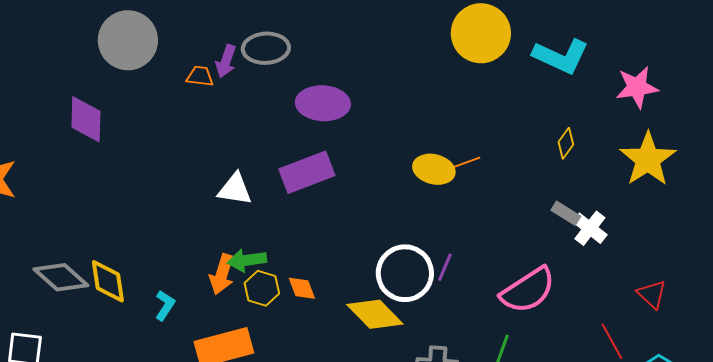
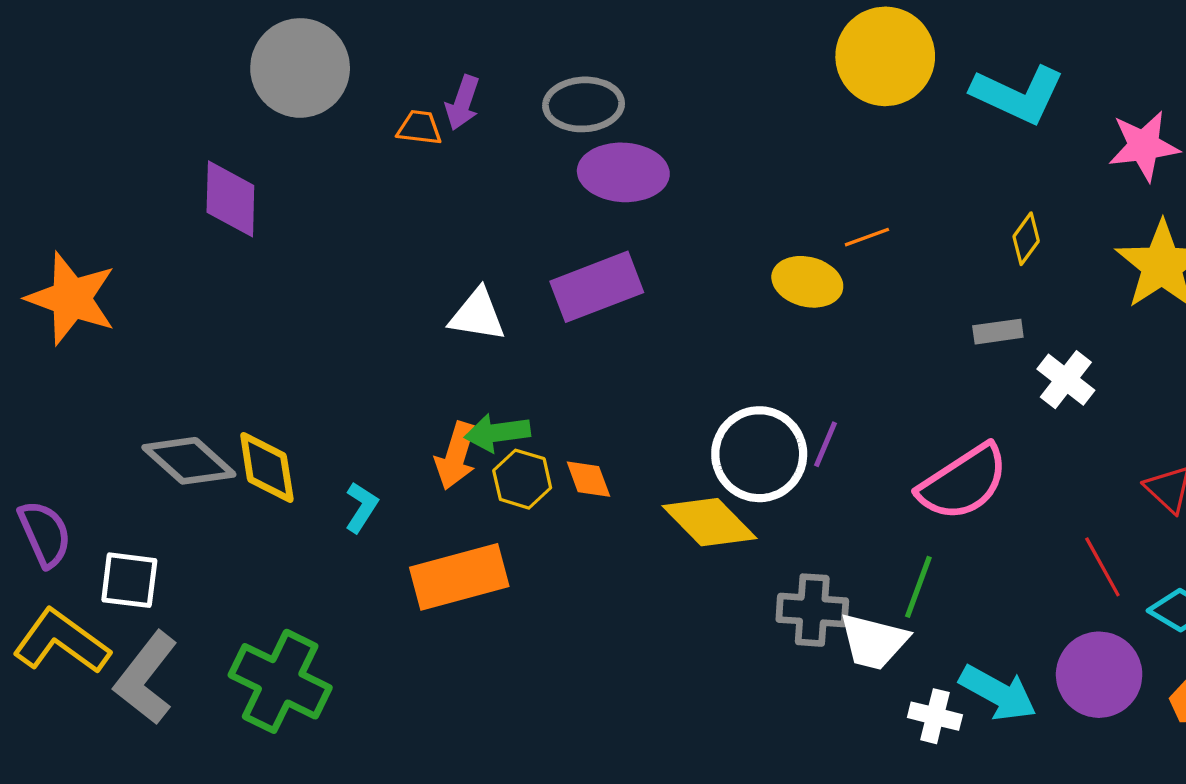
gray ellipse: (266, 48) -> (584, 104), moved
orange line: (467, 162) -> (867, 237), moved
gray rectangle: (566, 213) -> (998, 332), moved, turned -40

